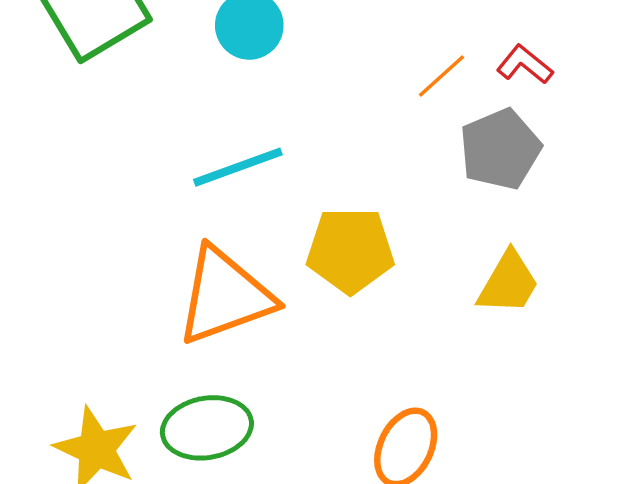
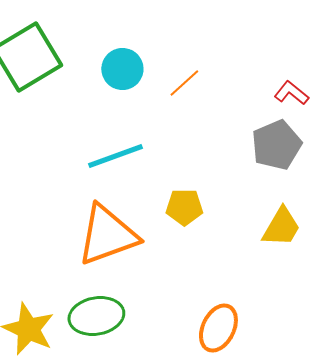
orange line: (442, 76) -> (184, 83), moved
yellow pentagon: (350, 250) -> (184, 207), size x0.7

